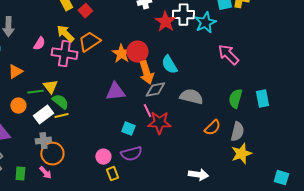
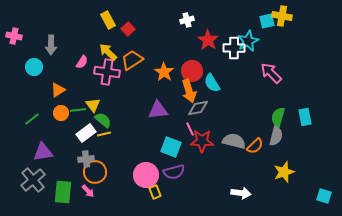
white cross: (183, 15) -> (234, 48), moved
red circle: (137, 52) -> (192, 71), moved
gray semicircle: (191, 97) -> (234, 141), moved
orange circle: (18, 106) -> (61, 113), moved
cyan square: (128, 129) -> (171, 147), size x1.5
gray semicircle: (237, 132) -> (276, 136), moved
pink circle: (103, 157) -> (146, 175), size x1.6
green rectangle: (20, 174) -> (63, 192), size x1.6

